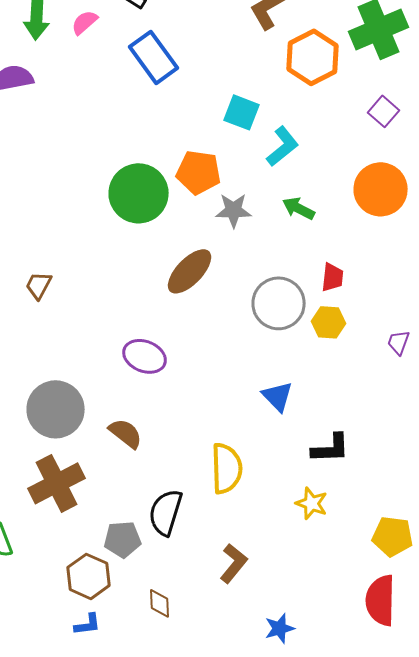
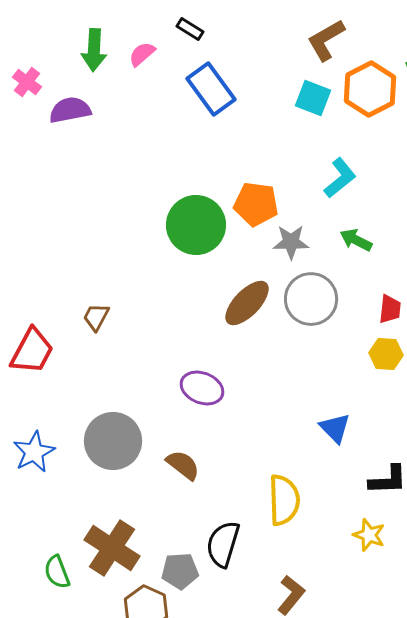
cyan square: (242, 112) -> (313, 98), moved
gray circle: (279, 303) -> (311, 299), moved
brown cross: (57, 483) -> (112, 548), moved, turned -30

